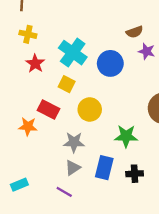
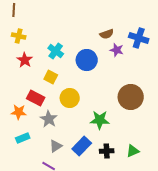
cyan cross: (73, 53) -> (56, 51), size x0.7
gray star: (74, 142) -> (49, 119), moved, turned 30
blue rectangle: (104, 168) -> (82, 146), turned 30
cyan rectangle: (19, 185) -> (23, 138), moved

